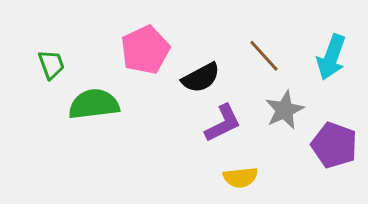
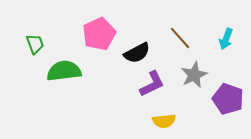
cyan arrow: (331, 57) -> (226, 39), size x0.7

